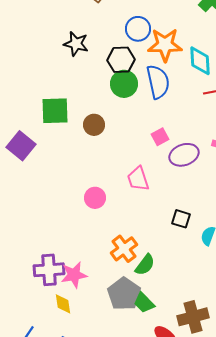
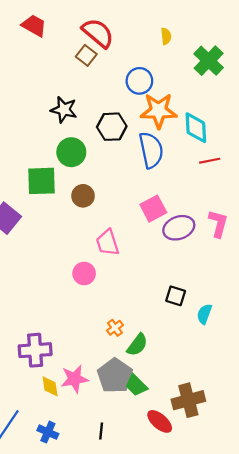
blue circle: (138, 29) -> (139, 81), moved
green circle: (124, 84) -> (71, 152), moved
pink square: (160, 137) -> (153, 209), size x1.4
pink trapezoid: (138, 179) -> (107, 243), moved
orange cross: (124, 249) -> (115, 328), size x0.6
pink star: (74, 275) -> (75, 379), moved

